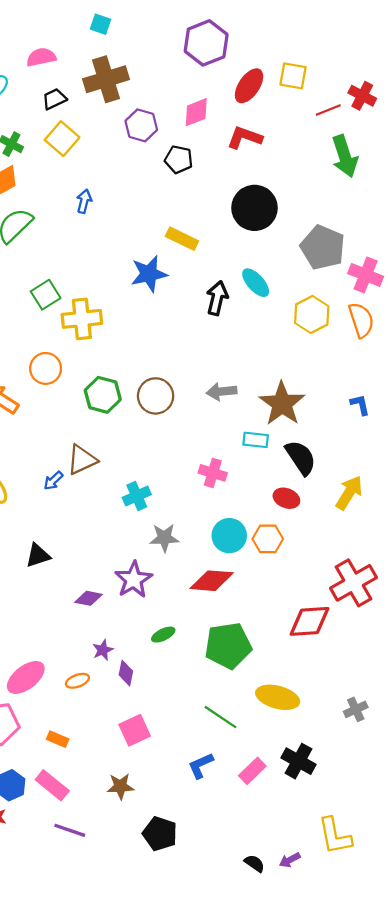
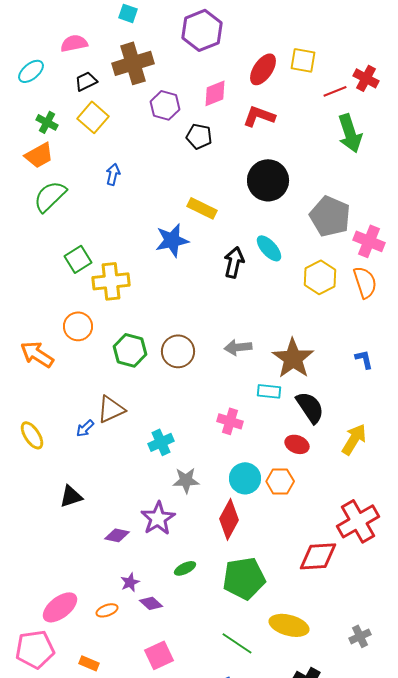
purple hexagon: (206, 43) -> (202, 30), moved
red diamond: (212, 581) -> (229, 519), turned -66
purple diamond: (126, 673) -> (151, 603), turned -60

